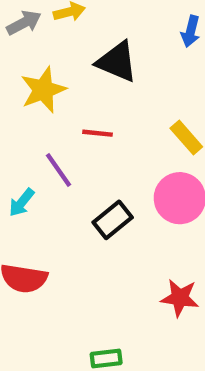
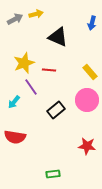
yellow star: (43, 90) -> (24, 63), moved

